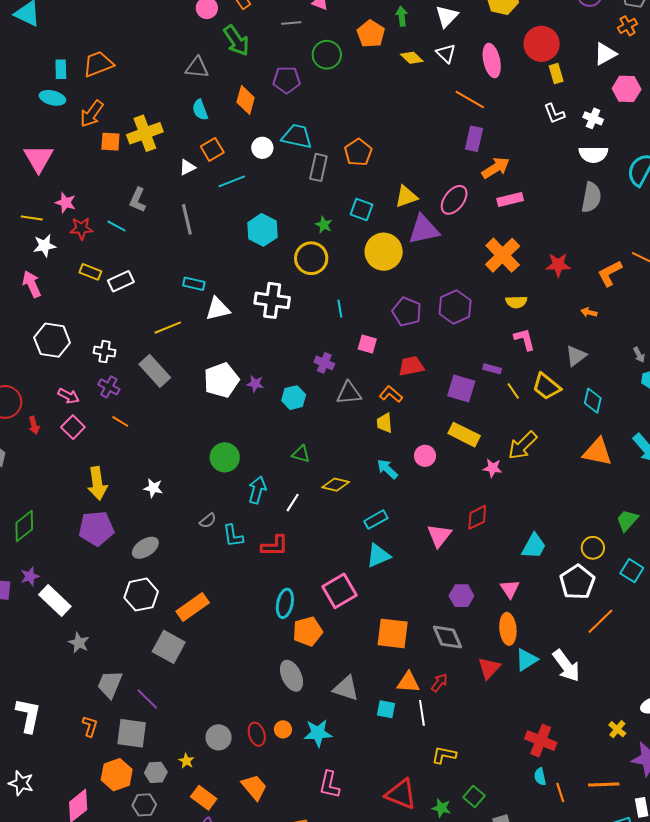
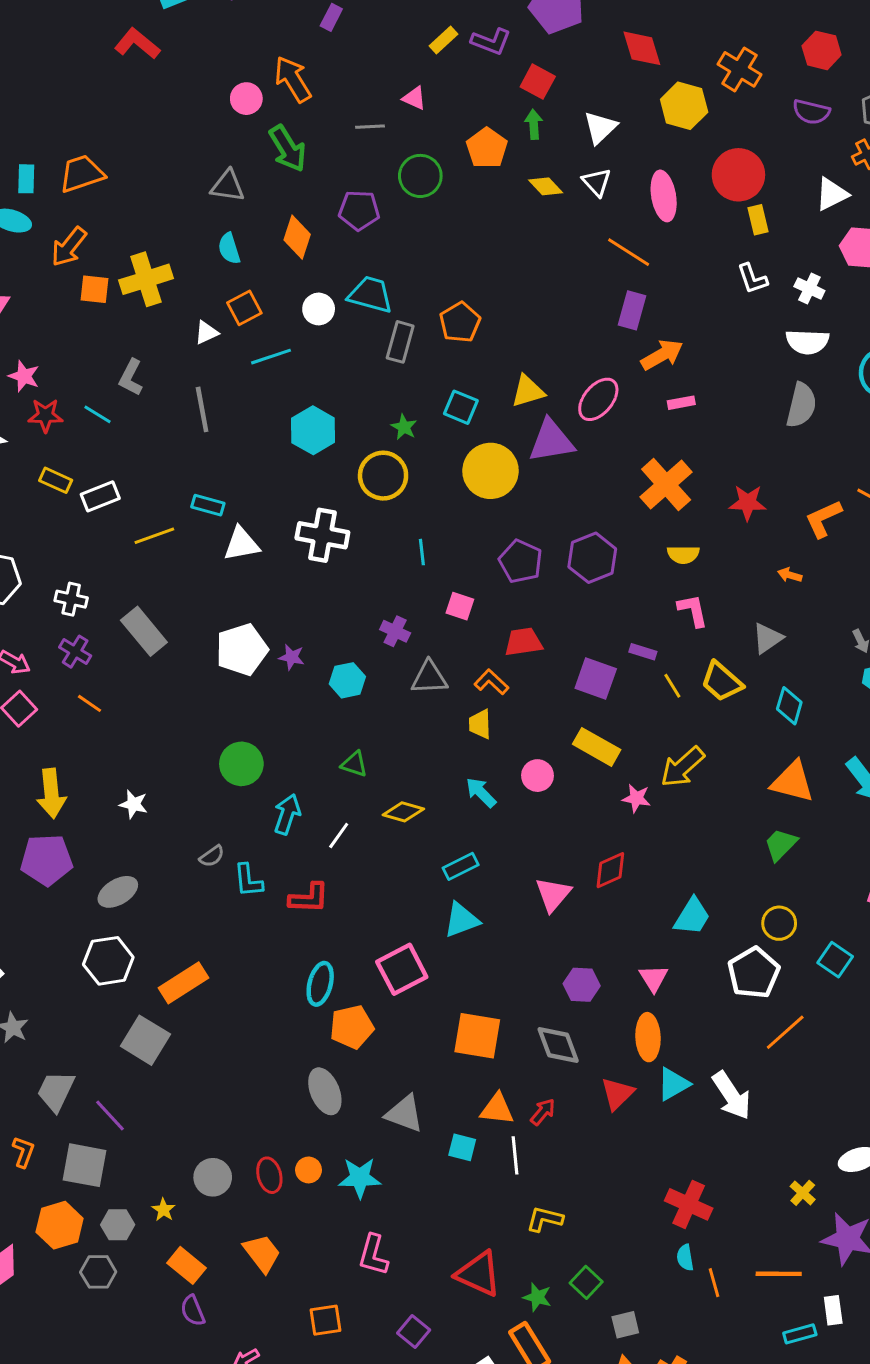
pink rectangle: (510, 200) -> (681, 403), size x0.7
yellow line: (168, 328) -> (154, 536), moved
green trapezoid: (627, 520) -> (781, 845), moved

